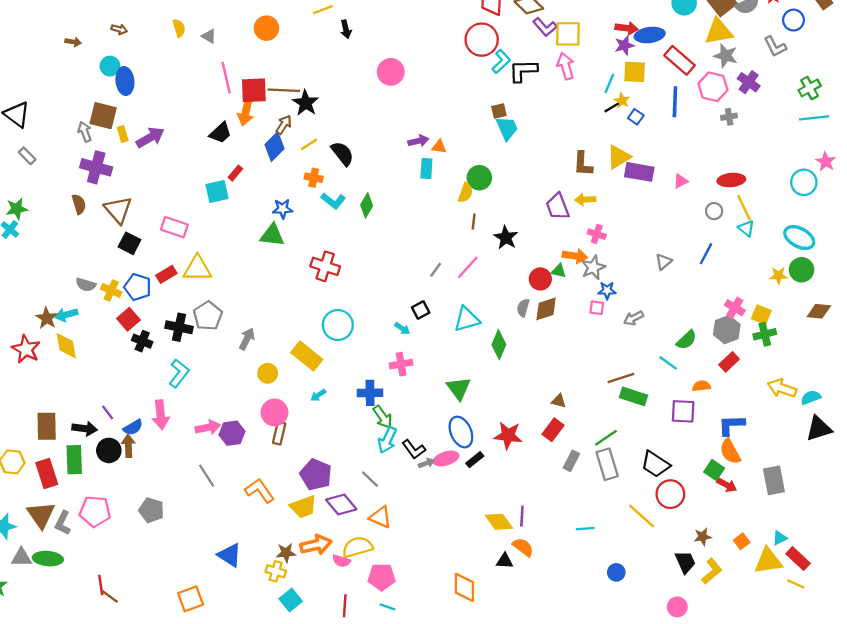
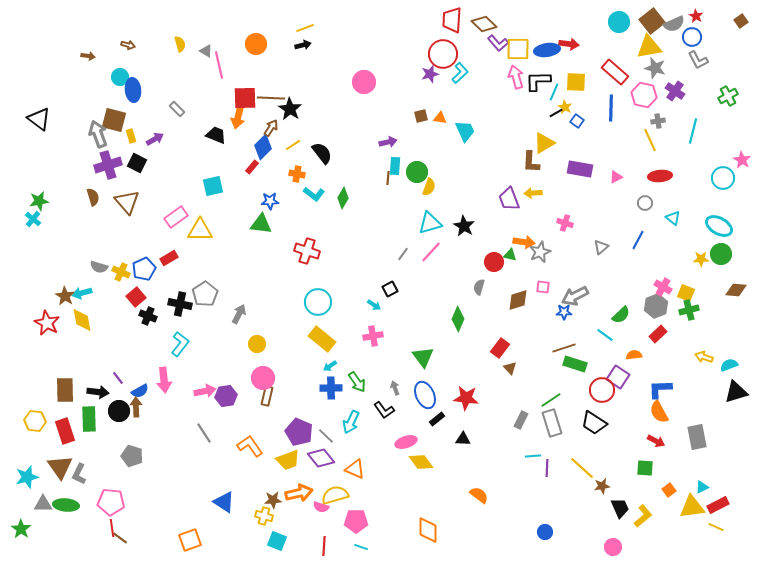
blue circle: (793, 20) -> (692, 37), moved
black arrow: (346, 29) -> (303, 45), moved, turned -91
blue ellipse: (650, 35) -> (547, 50), moved
purple star: (624, 45) -> (430, 74), moved
black L-shape: (523, 71) -> (538, 81), moved
pink line: (226, 78) -> (219, 65), moved
brown square: (499, 111) -> (421, 116), moved
cyan line: (814, 118) -> (693, 131), moved, turned -70
gray arrow: (85, 132) -> (98, 134), size x1.5
black trapezoid: (220, 133) -> (216, 135), turned -115
purple arrow: (150, 137) -> (155, 139), size x0.7
orange triangle: (439, 147) -> (440, 118), moved
gray rectangle: (27, 156) -> (177, 109), moved
yellow triangle: (619, 157) -> (544, 143), moved
purple cross: (96, 167) -> (108, 165), turned -32
red rectangle: (235, 173) -> (252, 167), moved
green circle: (479, 178) -> (417, 172), moved
yellow line: (744, 208) -> (650, 140), moved
brown line: (474, 221) -> (388, 178), moved
pink rectangle: (174, 227) -> (176, 217), turned -55
pink cross: (597, 234) -> (565, 223), moved
black square: (130, 243) -> (137, 163), moved
yellow triangle: (197, 269) -> (200, 230), moved
blue pentagon: (138, 287) -> (144, 269), turned 30
blue star: (607, 290) -> (564, 312), moved
brown diamond: (546, 309) -> (518, 300), moved
gray arrow: (634, 318) -> (575, 296), size x1.5
cyan triangle: (467, 319) -> (430, 223), moved
yellow rectangle: (307, 356) -> (322, 339), moved
yellow arrow: (782, 388) -> (704, 357), size x0.7
blue cross: (370, 393) -> (331, 388), moved
cyan arrow: (318, 395) -> (330, 366), moved
brown triangle: (559, 401) -> (510, 368), turned 32
purple square: (683, 411) -> (618, 377), turned 30
red rectangle: (553, 430) -> (500, 348), moved
cyan arrow: (387, 440) -> (351, 422), moved
pink ellipse: (446, 458) -> (406, 442), moved
gray arrow: (426, 463) -> (395, 388), moved, turned -88
green square: (714, 470) -> (645, 468), moved, turned -30
gray line: (370, 479) -> (326, 436), moved
red circle: (670, 494) -> (602, 390), moved
gray pentagon: (151, 510) -> (132, 456), moved
pink pentagon: (95, 511) -> (111, 502), moved
purple line: (522, 516) -> (547, 468), moved
yellow diamond: (499, 522) -> (421, 462), moved
cyan line: (585, 529) -> (533, 456), moved
brown star: (703, 537) -> (602, 486), moved
red rectangle: (798, 559) -> (718, 505), turned -70
black triangle: (505, 561) -> (463, 439), moved
blue circle: (616, 572) -> (545, 532), moved
cyan square: (291, 600) -> (277, 541), turned -30

